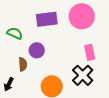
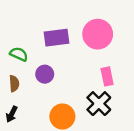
brown semicircle: (23, 64) -> (14, 84), moved

